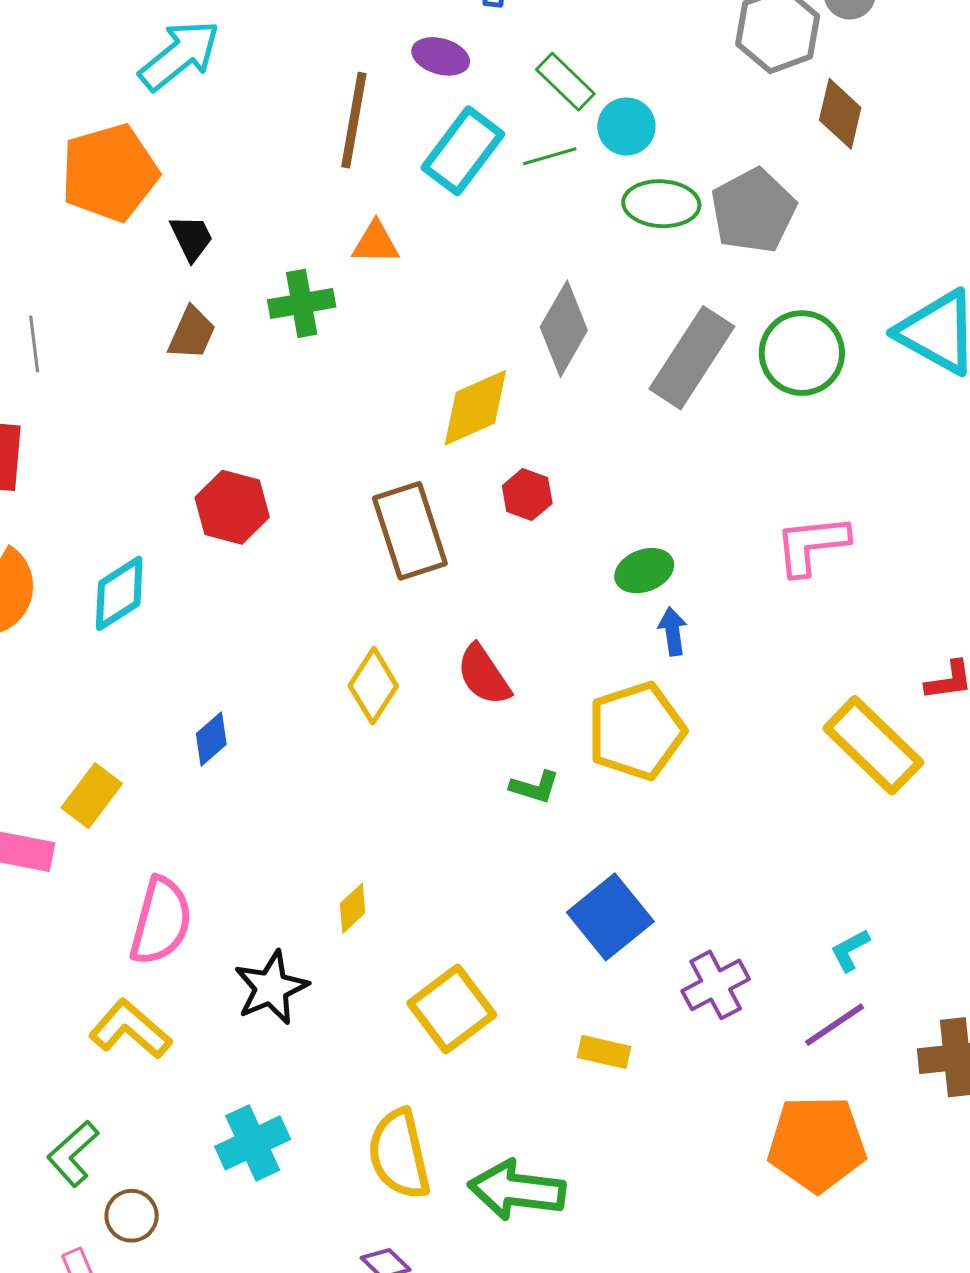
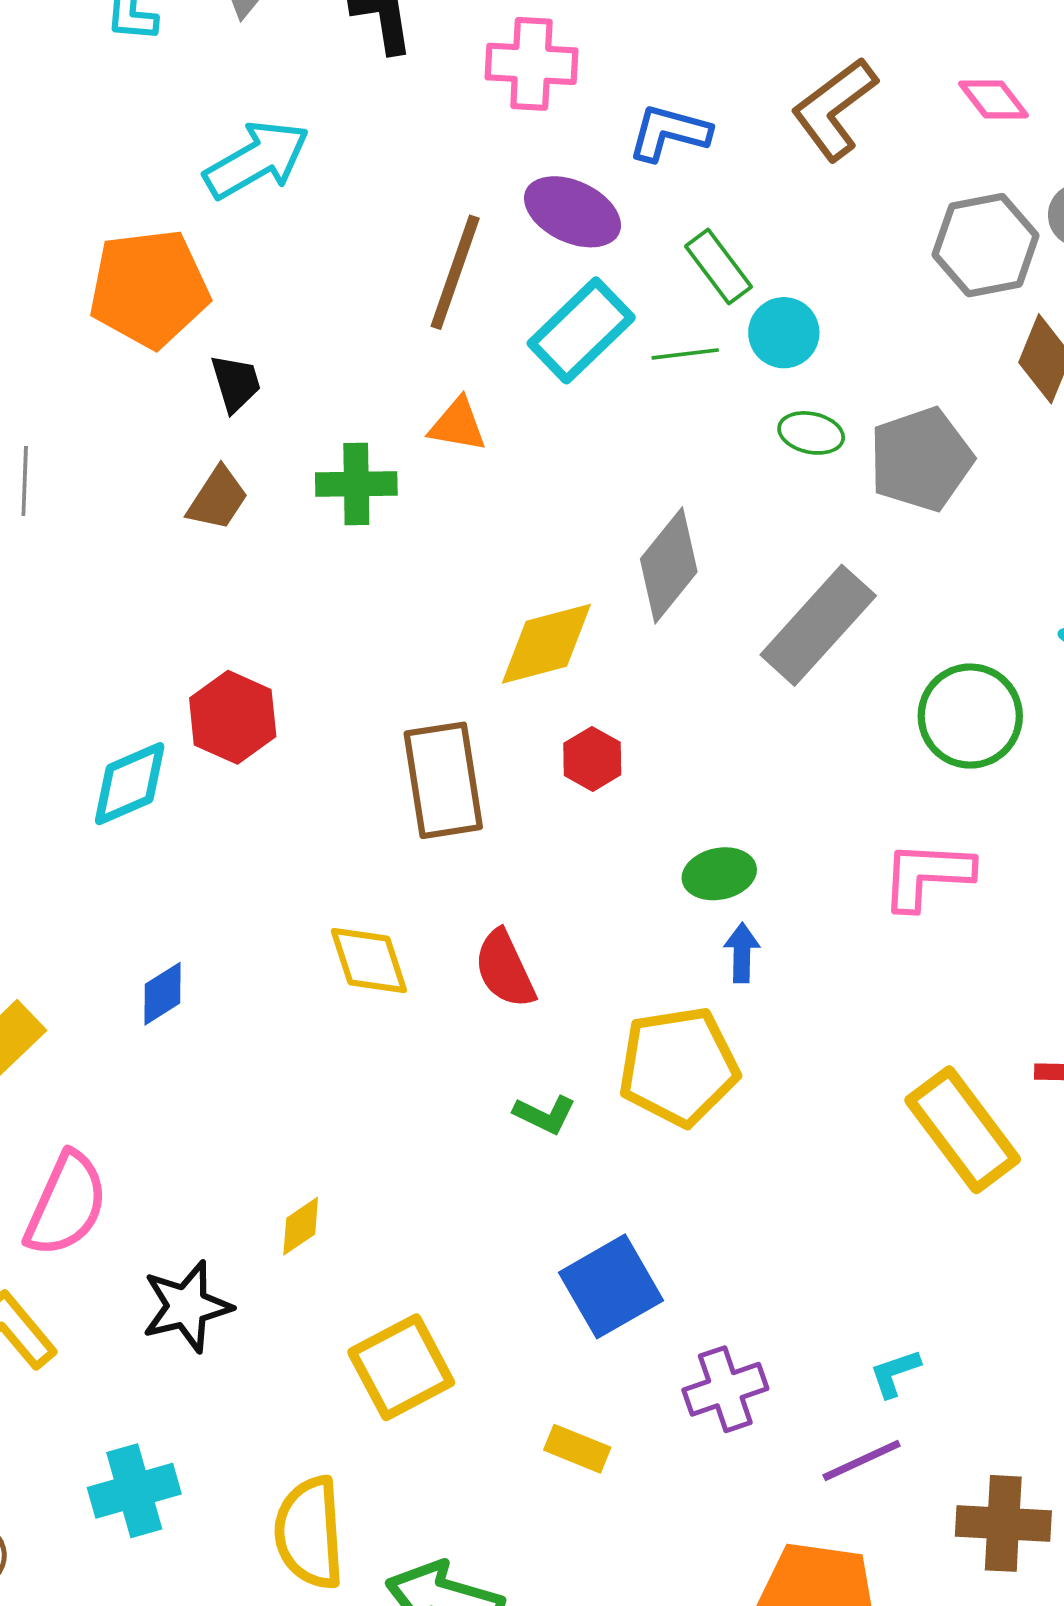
purple ellipse: (441, 56) -> (572, 212), size x1.4
green ellipse: (661, 204) -> (811, 433), size x0.7
green circle: (802, 353) -> (970, 716), moved
cyan diamond: (119, 593) -> (130, 784), moved
yellow diamond: (373, 686) -> (369, 961), turned -60

